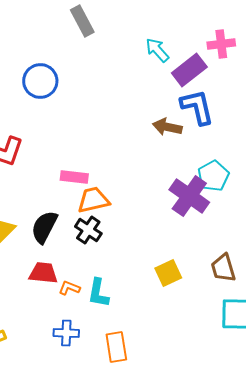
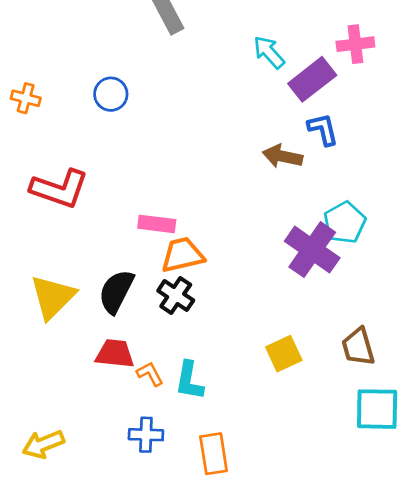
blue circle: (40, 81) -> (111, 94), size x0.7
blue L-shape: (197, 107) -> (323, 129), size x0.7
orange L-shape: (69, 288) -> (150, 374), turned 40

